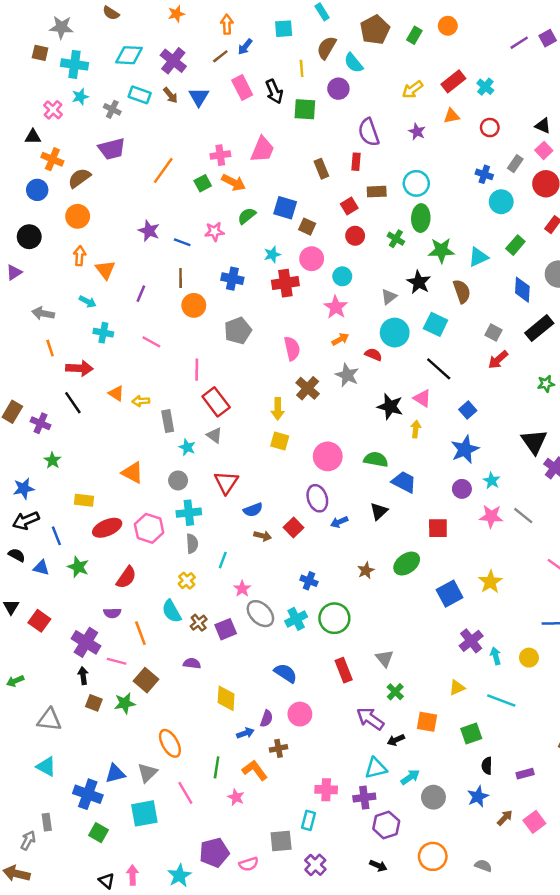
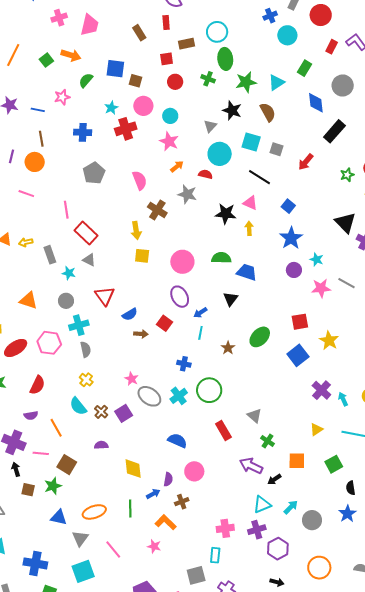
pink cross: (220, 155) -> (59, 18), moved
blue cross: (484, 174) -> (270, 16), turned -32
red square: (349, 206) -> (167, 59), turned 32
orange circle: (194, 305) -> (35, 162), moved
gray square: (493, 332) -> (276, 149), moved
red square: (438, 528) -> (300, 322), moved
cyan line: (223, 560) -> (200, 333), moved
orange ellipse: (170, 743) -> (94, 512), turned -70
green line: (217, 767) -> (130, 509), moved
blue triangle: (115, 774) -> (59, 517), moved, turned 36

